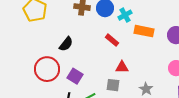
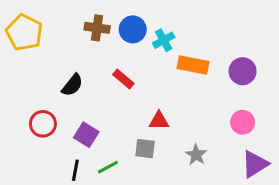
red rectangle: (112, 40) -> (123, 79), moved
red circle: (47, 69) -> (43, 124), size x0.7

